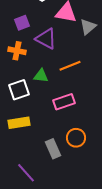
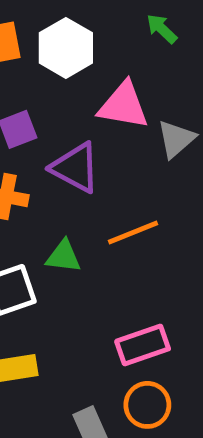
pink rectangle: (64, 102) -> (143, 345), moved

